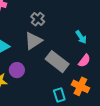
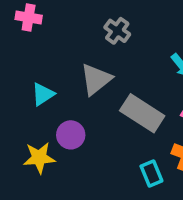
gray cross: (38, 19) -> (117, 31), moved

